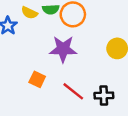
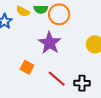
purple star: (63, 49) -> (50, 43), turned 30

